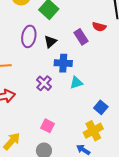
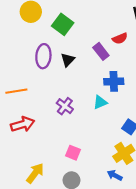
red semicircle: (99, 27) -> (120, 38), turned -32
blue cross: (63, 63) -> (114, 81), moved

